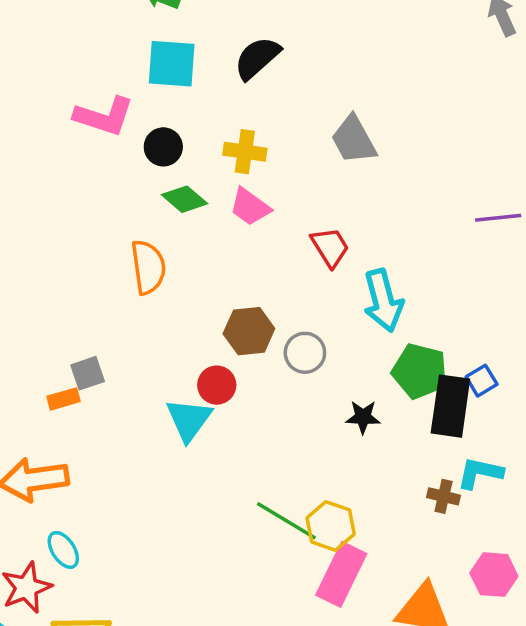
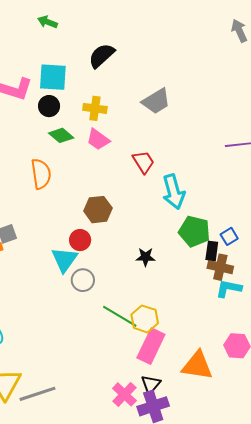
cyan square: (172, 64) -> (53, 77), moved
gray trapezoid: (354, 140) -> (156, 101), turned -92
gray circle: (305, 353) -> (83, 280), moved
black rectangle: (450, 406) -> (212, 251), size x0.6
black star: (363, 417) -> (146, 257), moved
brown cross: (444, 496) -> (220, 267), moved, size x1.4

